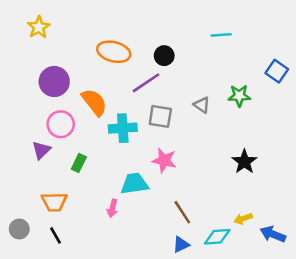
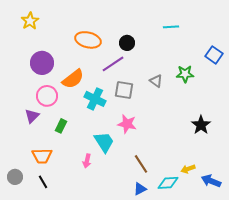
orange semicircle: (94, 102) -> (73, 79), turned 90
cyan cross: (123, 128) -> (95, 99), turned 30
black star: (244, 162) -> (201, 125), moved
cyan trapezoid: (134, 184) -> (104, 142), turned 65

